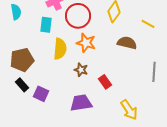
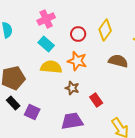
red circle: (78, 16) -> (78, 34), moved, size x0.6
cyan rectangle: (46, 25) -> (46, 44), moved, turned -56
yellow semicircle: (60, 49) -> (51, 67), turned -90

